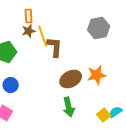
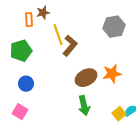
orange rectangle: (29, 16) -> (29, 20), moved
brown star: (29, 31) -> (43, 13), moved
brown L-shape: (55, 47) -> (70, 46), turned 35

